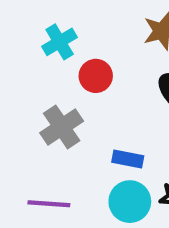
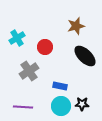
cyan cross: (60, 42) -> (17, 38), moved

